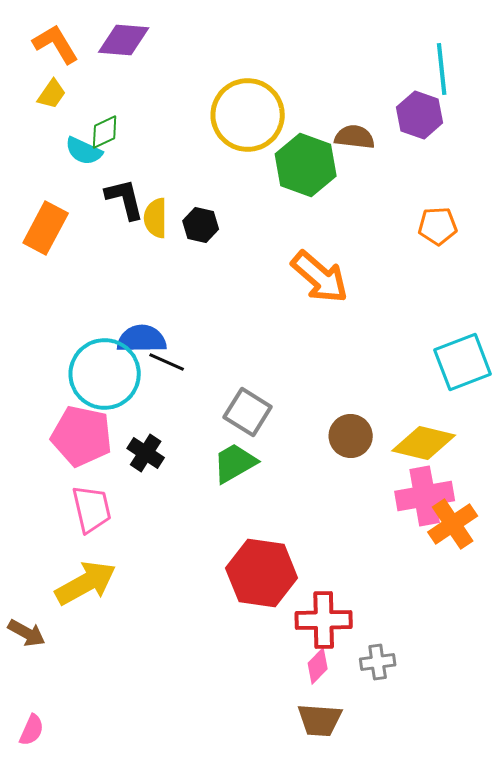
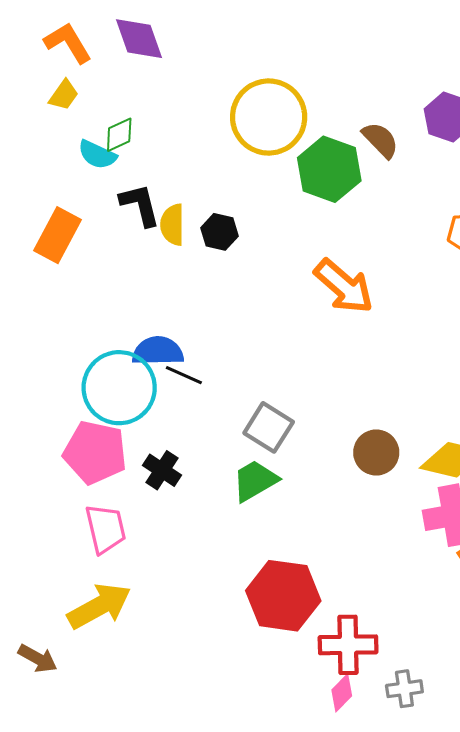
purple diamond: (124, 40) -> (139, 39), turned 66
brown semicircle: (355, 137) -> (380, 140), turned 39

